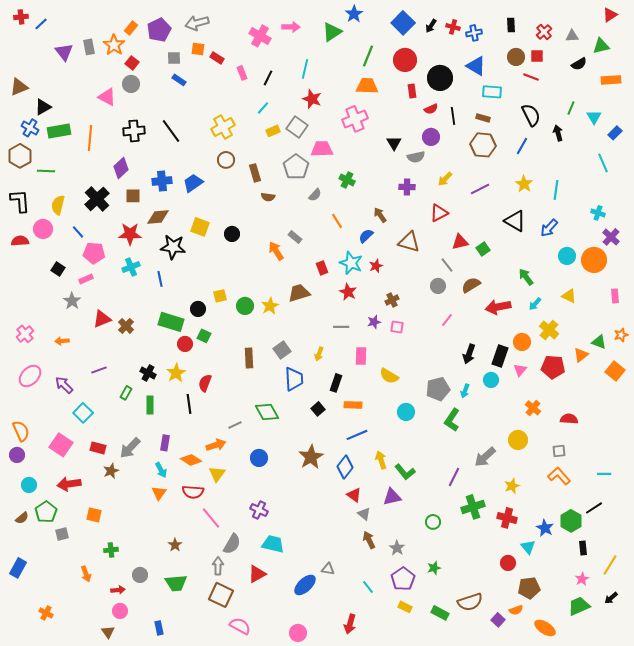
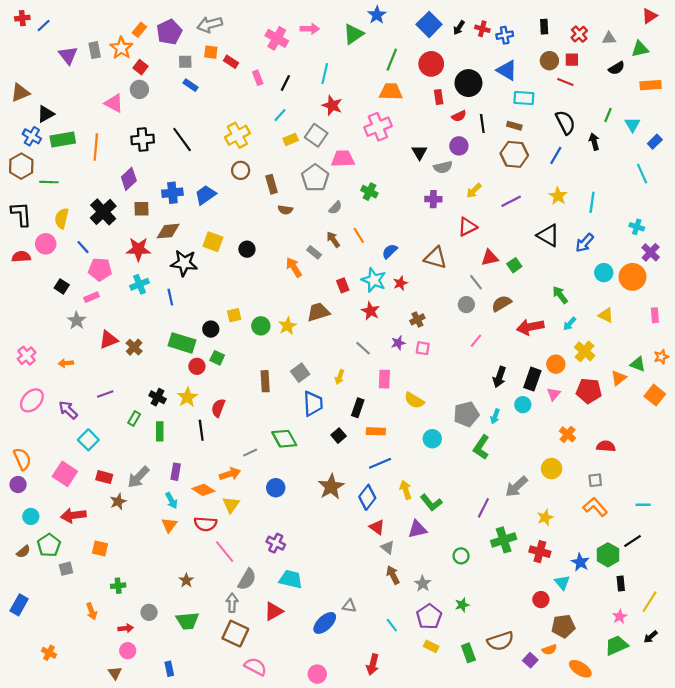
brown arrow: (380, 215) -> (333, 240), moved
gray line: (341, 327) -> (363, 348), turned 42
green rectangle: (440, 613) -> (468, 653), turned 42

